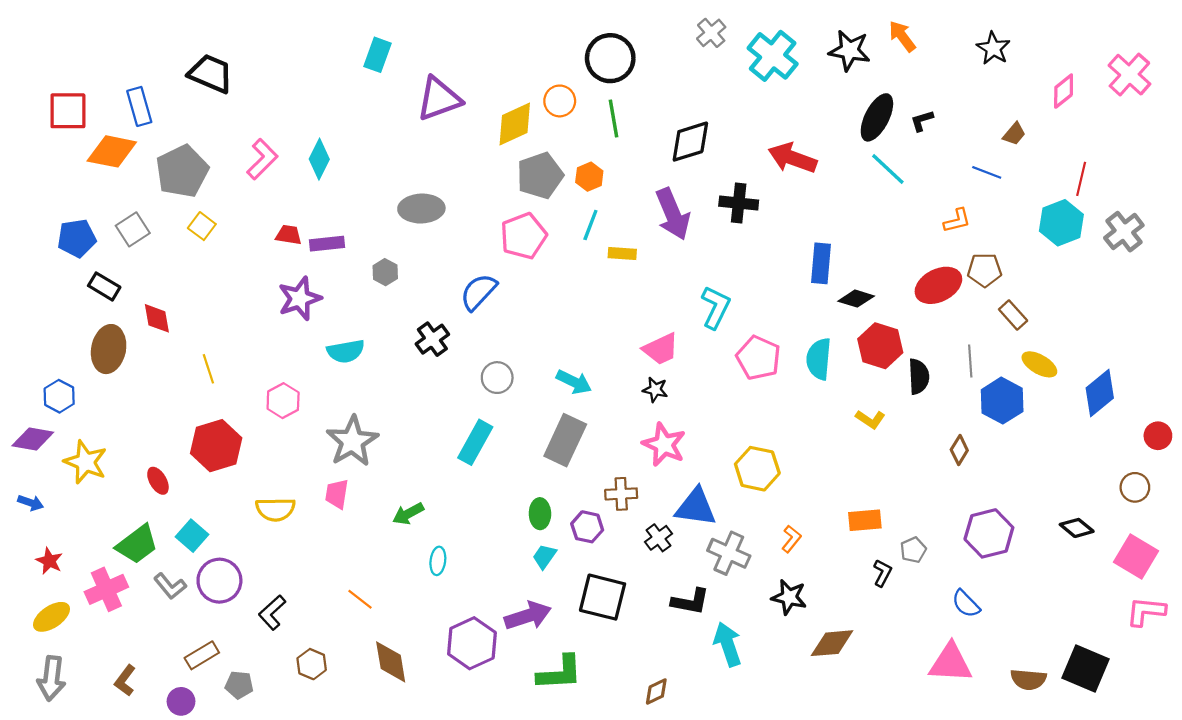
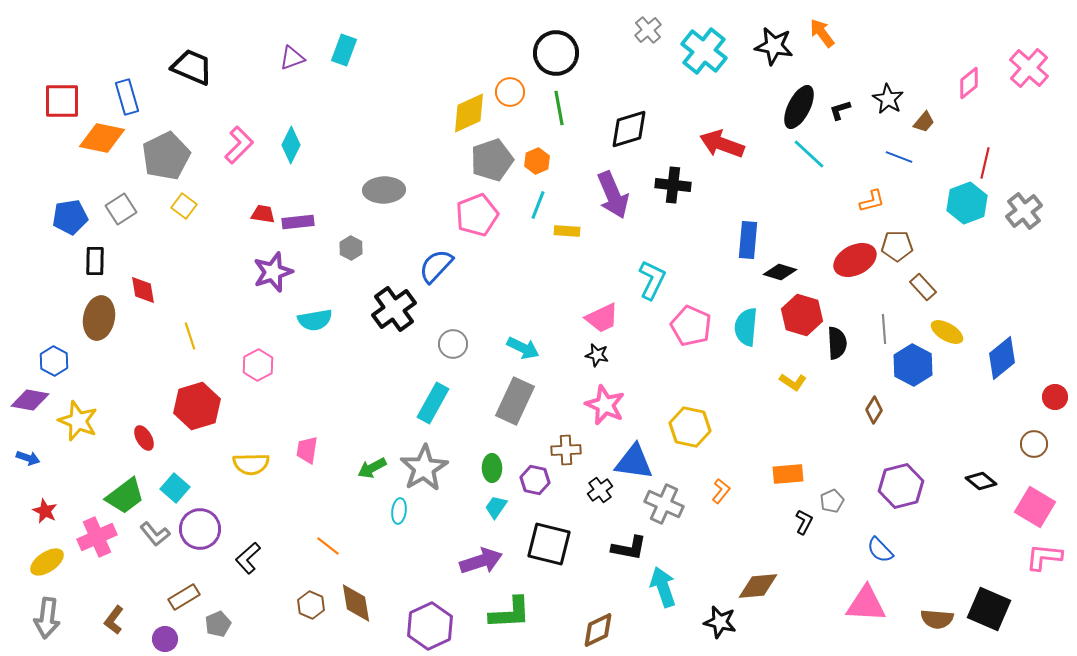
black star: (993, 48) -> (888, 99), moved
purple triangle: (439, 99) -> (292, 58), moved, size x0.6
black rectangle: (104, 286) -> (95, 261), turned 60
black cross: (432, 339) -> (394, 309), size x1.4
gray star: (352, 441) -> (424, 468), moved
black star: (789, 597) -> (720, 622), moved
purple hexagon: (472, 643) -> (430, 626), moved
brown hexagon: (312, 664) -> (311, 605), moved
gray pentagon: (239, 685) -> (218, 624), turned -30
brown diamond: (656, 692) -> (598, 630), size x1.4

